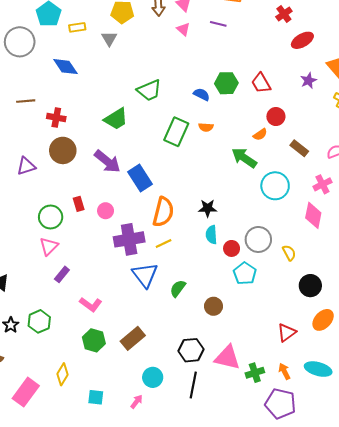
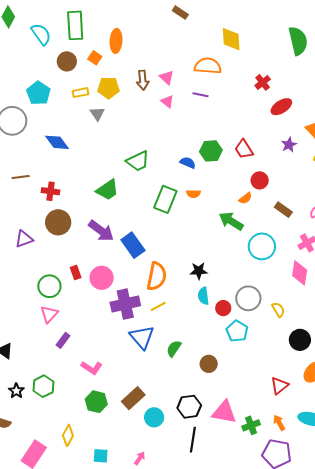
yellow rectangle: (77, 27) -> (80, 93), moved
pink circle: (106, 211) -> (102, 278), size x1.5
cyan circle: (153, 377) -> (154, 417), moved

